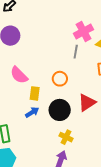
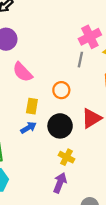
pink semicircle: (19, 75) -> (23, 72), moved

